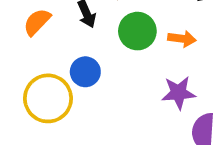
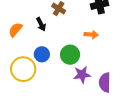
green circle: (137, 31) -> (70, 55), moved
purple star: (179, 93) -> (82, 75), moved

